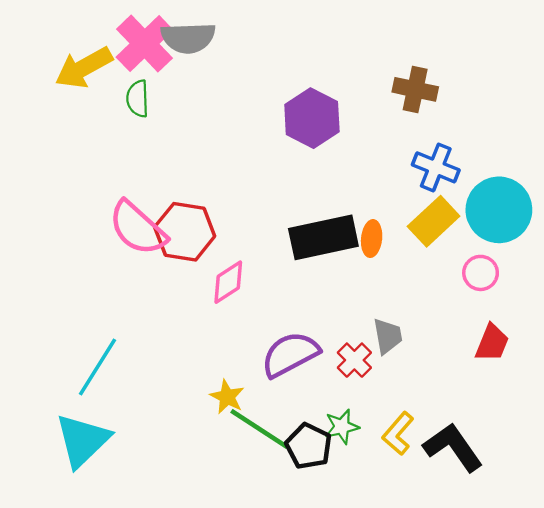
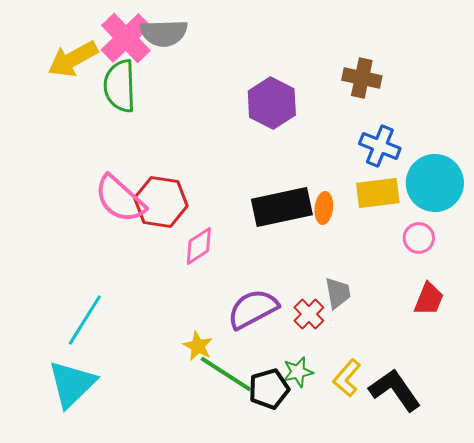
green semicircle: (138, 99) -> (120, 86), size x1.6
yellow rectangle: (434, 221) -> (378, 193), turned 36
black pentagon: (309, 446) -> (269, 389), turned 30

